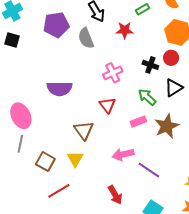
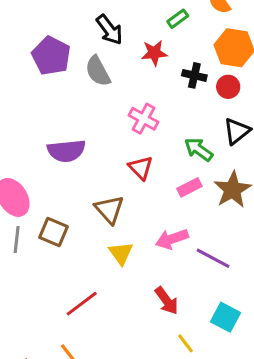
purple pentagon: (56, 25) -> (51, 56), turned -30
black cross: (150, 65) -> (194, 75), moved
pink cross: (113, 73) -> (143, 119), turned -30
yellow triangle: (75, 159) -> (121, 253), moved
brown square: (45, 162) -> (54, 232), moved

